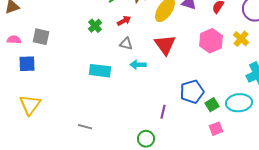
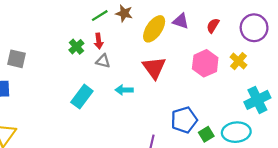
red arrow: (124, 21) -> (99, 41), moved, turned 112
gray triangle: (126, 44) -> (103, 61), moved
cyan rectangle: (100, 71) -> (82, 97), turned -60

